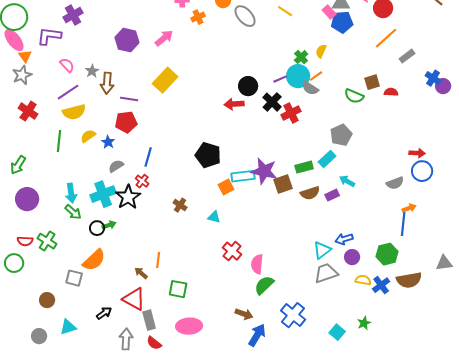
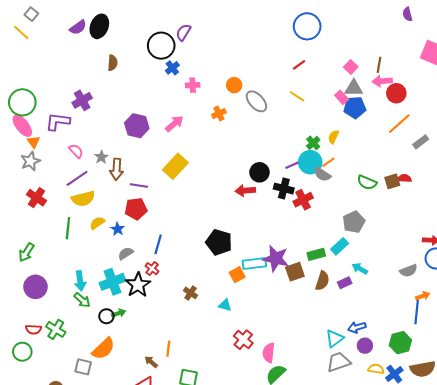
orange cross: (198, 17) -> (219, 114), moved
brown square: (372, 82) -> (392, 181), moved
black cross: (272, 102) -> (284, 189), turned -30
brown semicircle: (310, 193) -> (322, 281), turned -54

